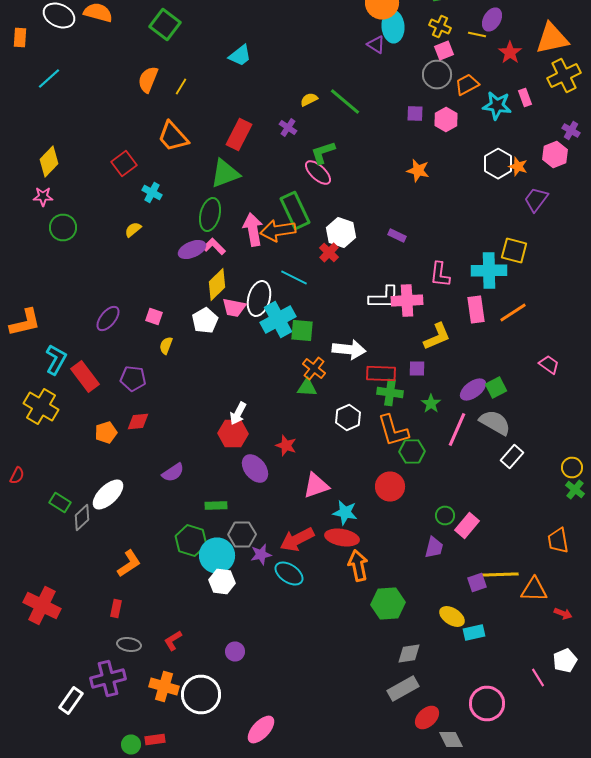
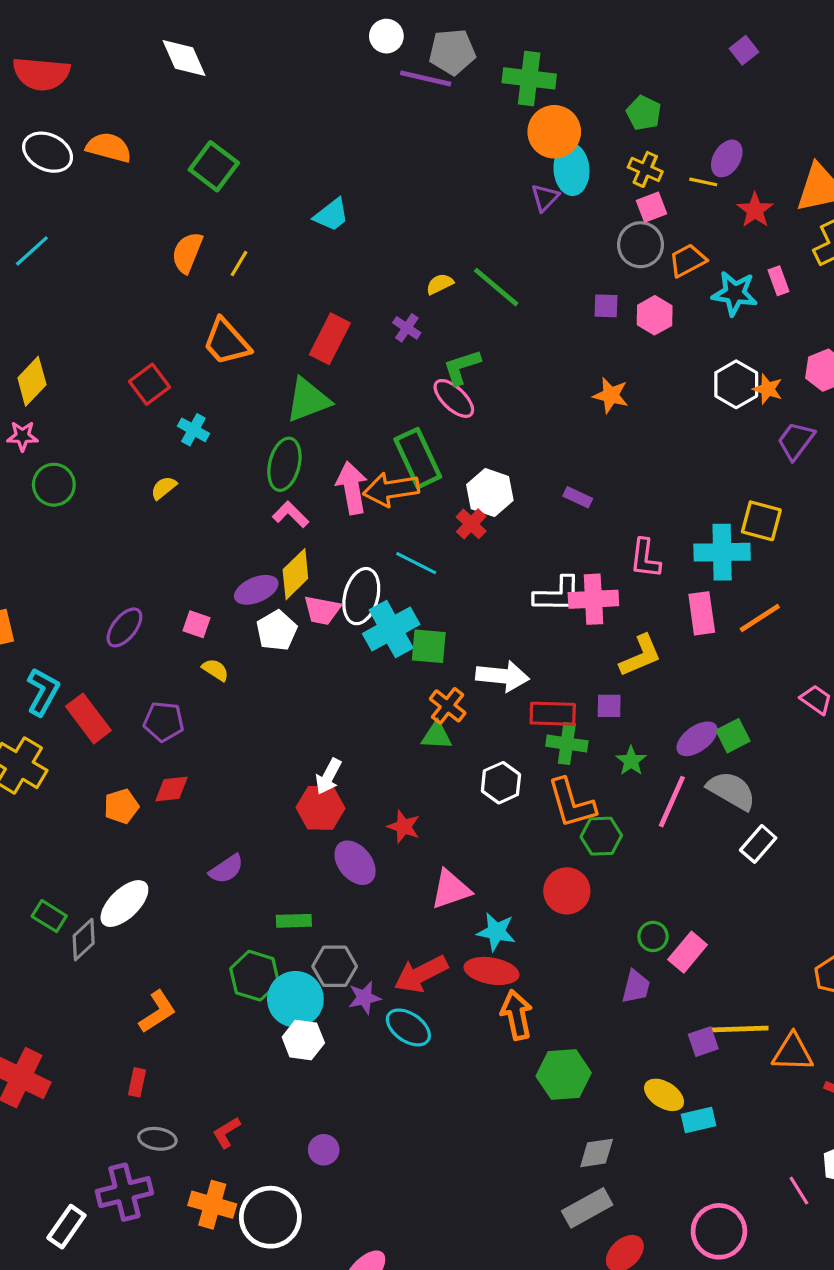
purple triangle: (376, 44) -> (545, 198), turned 42
purple ellipse: (192, 250) -> (256, 590), moved
yellow semicircle: (166, 346) -> (215, 670), turned 102

